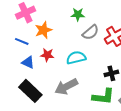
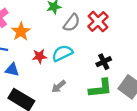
red star: (47, 55) -> (40, 56), moved
gray arrow: (66, 87) -> (59, 86), size x0.6

